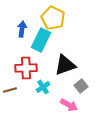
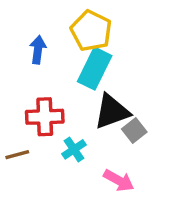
cyan rectangle: (41, 40) -> (95, 69), moved
gray square: (81, 86) -> (134, 131), moved

